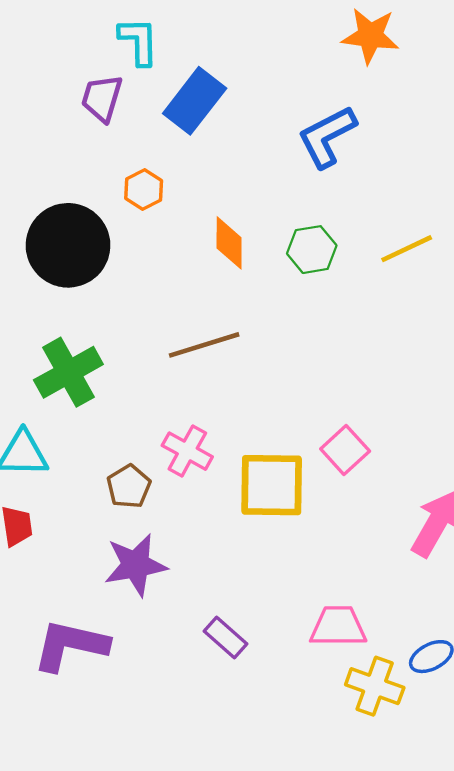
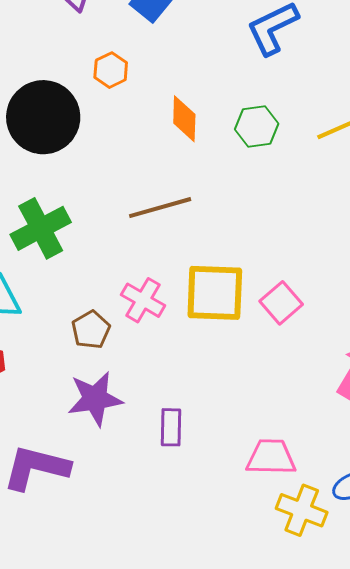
yellow square: (272, 485) -> (215, 293), moved
purple rectangle: (226, 638) -> (171, 427), moved, turned 48

